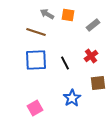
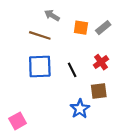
orange square: (68, 15) -> (81, 28), moved
brown square: (98, 83) -> (99, 91), moved
pink square: (35, 108) -> (18, 121), moved

